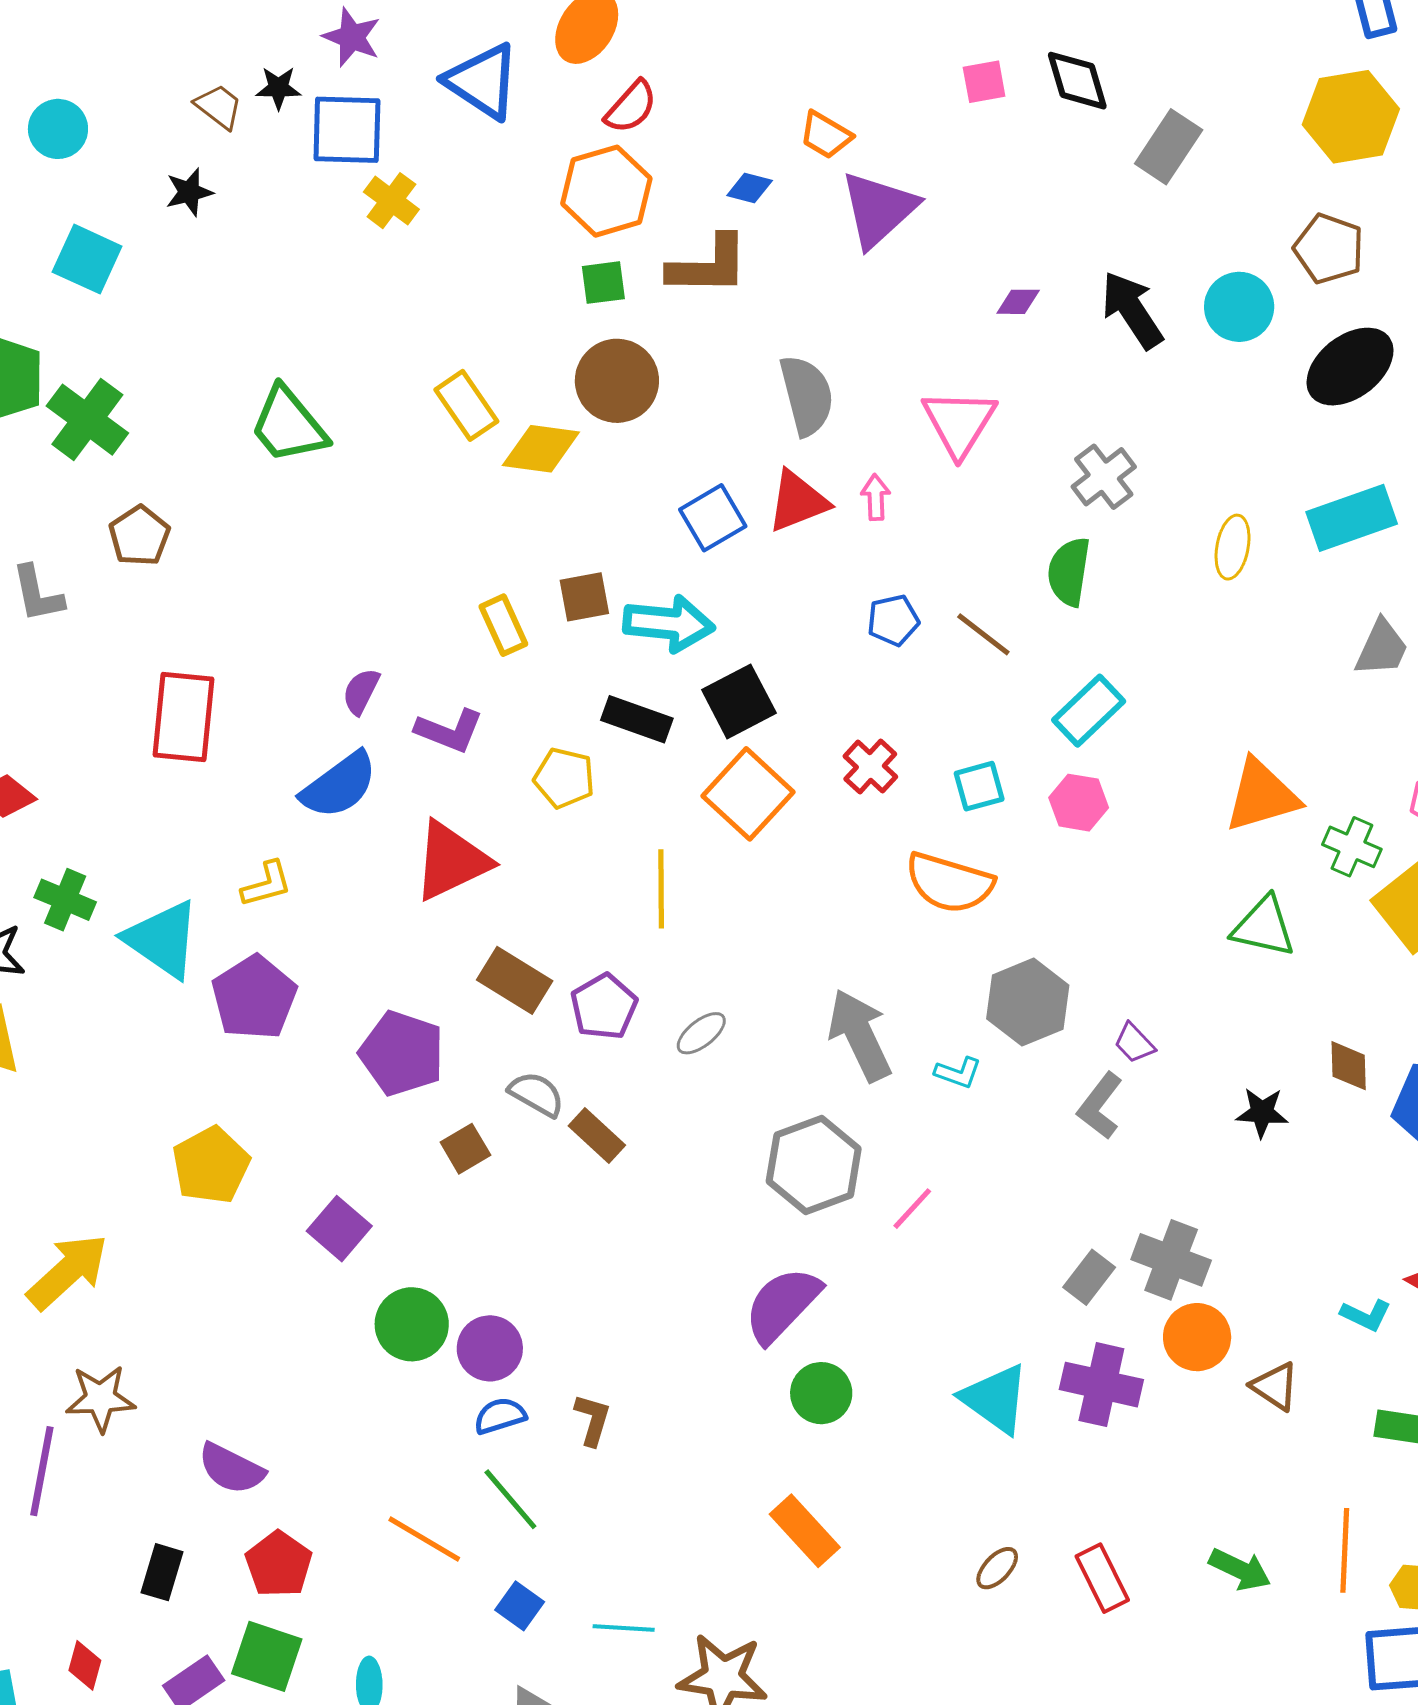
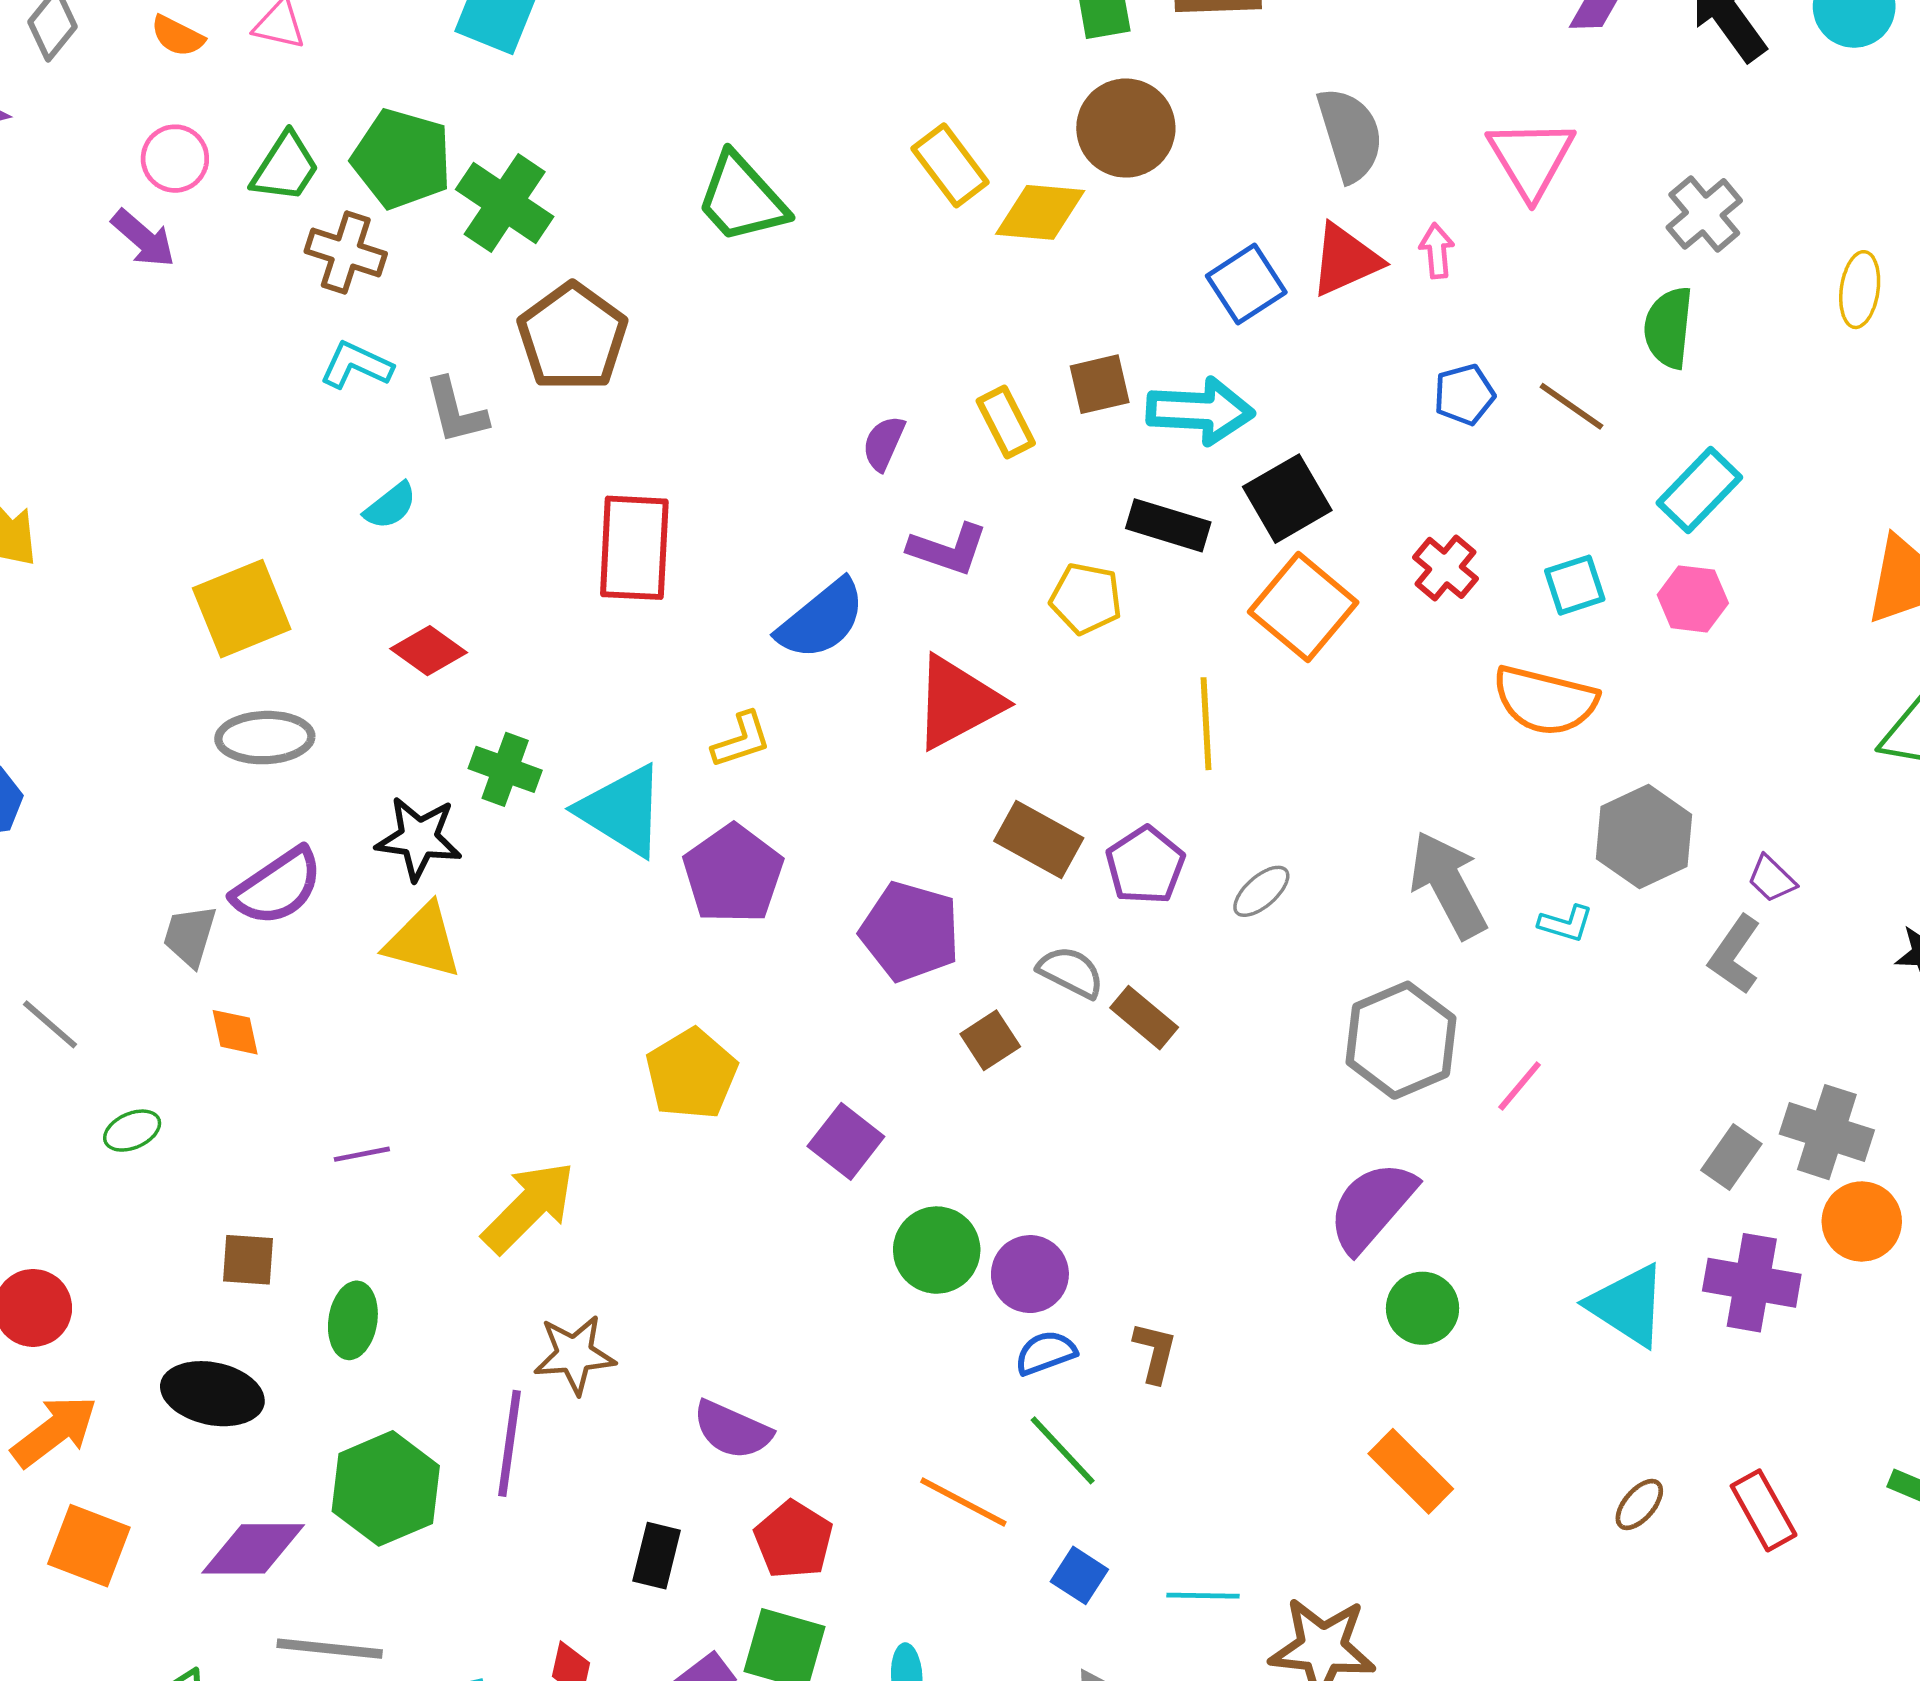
brown pentagon: (139, 536) -> (572, 337), size x1.5
purple semicircle: (361, 691) -> (884, 443), moved

